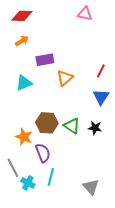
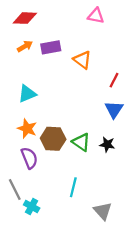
purple rectangle: (45, 60) -> (51, 47), moved
orange triangle: (65, 78) -> (82, 60), moved, turned -42
orange star: (24, 137) -> (27, 129), moved
purple semicircle: (43, 153) -> (29, 158), moved
cyan line: (51, 177) -> (73, 187), moved

